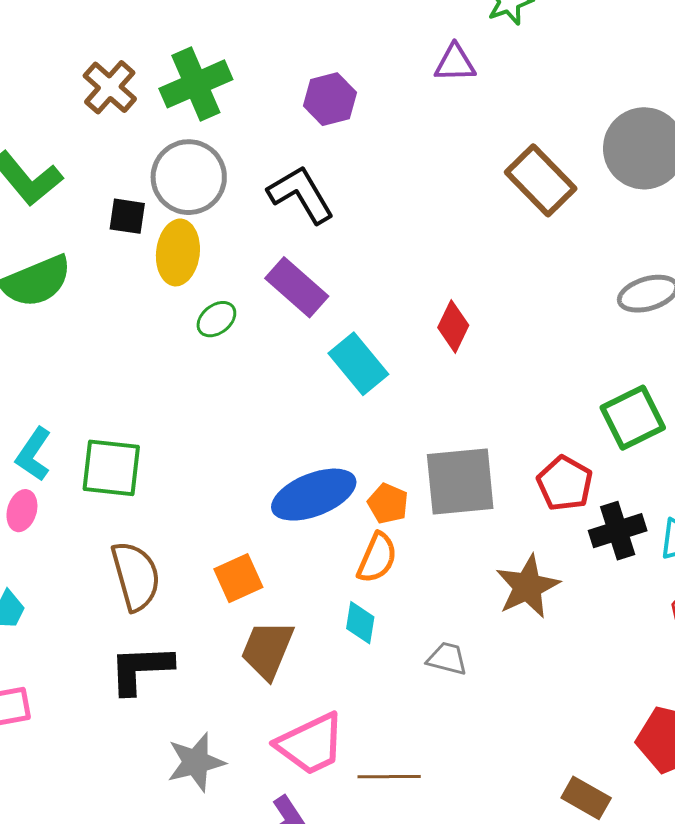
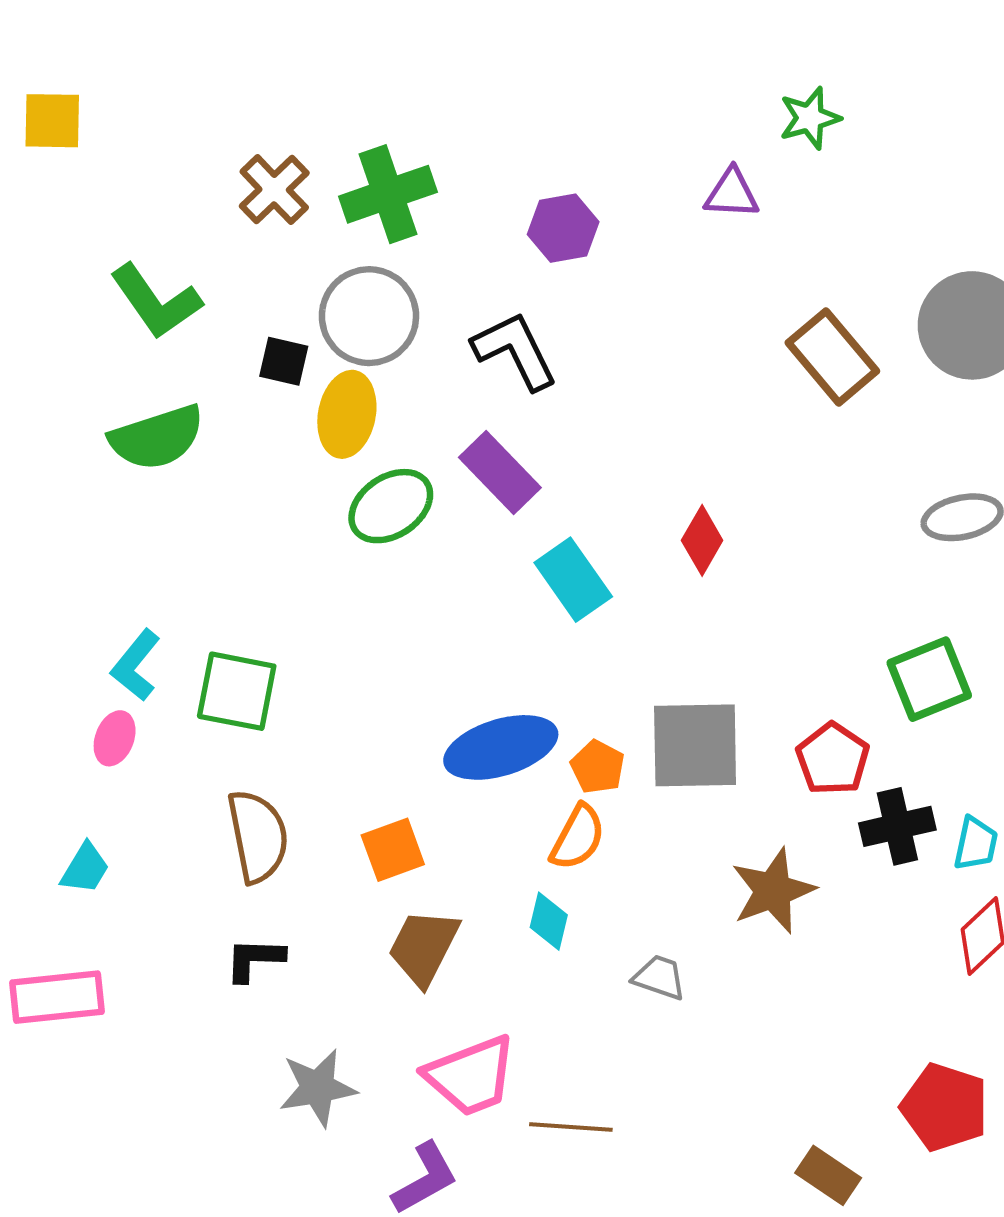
green ellipse: (216, 319) -> (391, 506), size x1.6
black L-shape: (141, 669) -> (255, 959), size x0.7

